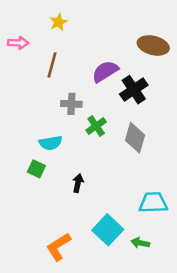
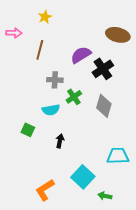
cyan semicircle: (51, 143) -> (51, 110), moved
green arrow: (140, 243) -> (105, 196), moved

